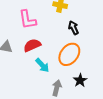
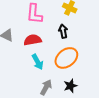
black arrow: (74, 28) -> (63, 31), moved

